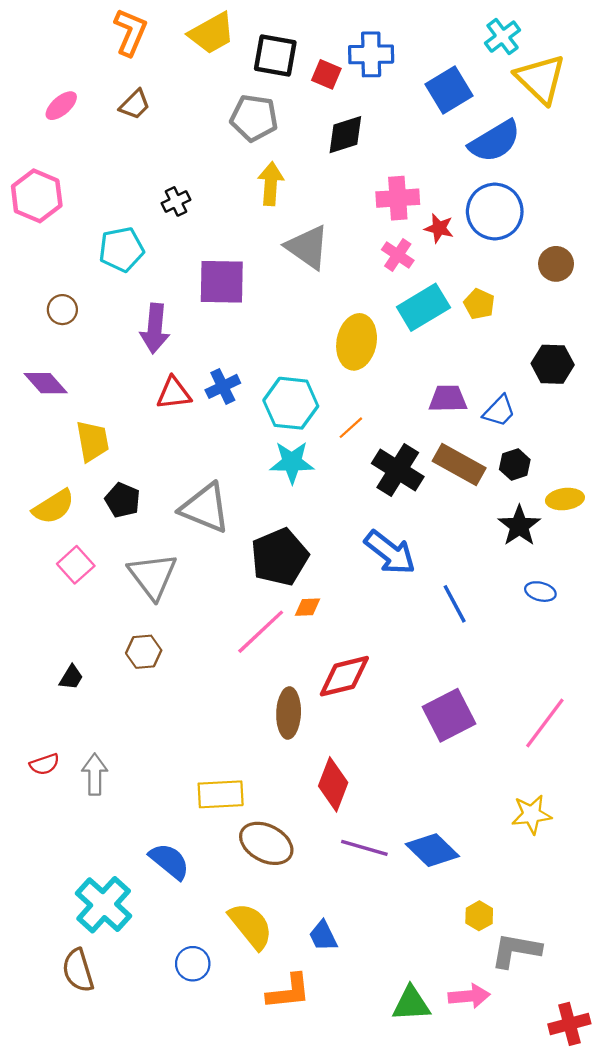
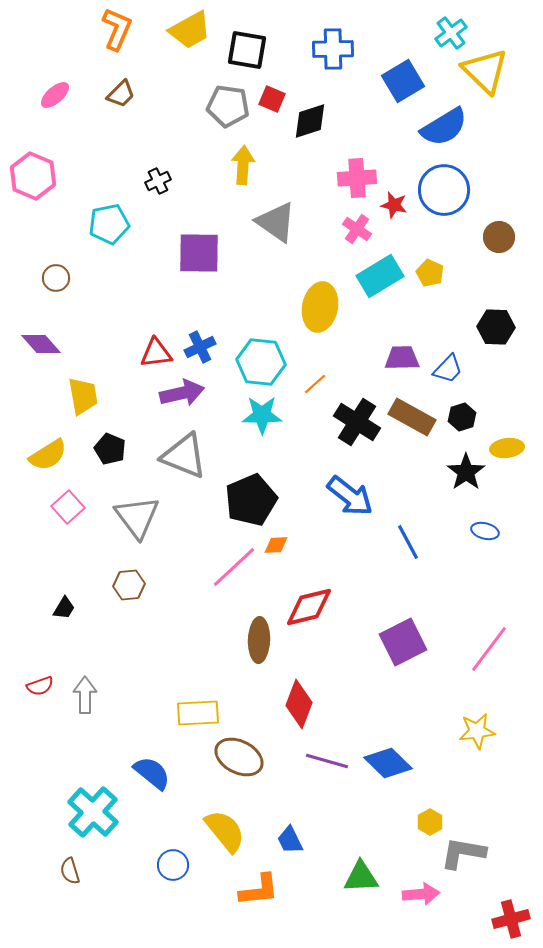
red square: (326, 74) -> (272, 99), moved
purple arrow: (155, 329) -> (182, 393), moved, turned -108
brown semicircle: (78, 970) -> (70, 871), size x0.7
green triangle: (411, 1004) -> (361, 877), moved

